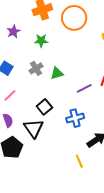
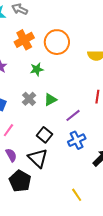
green star: (41, 41) -> (37, 69), moved
purple line: (84, 88) -> (73, 115), moved
yellow line: (79, 161) -> (77, 195), moved

